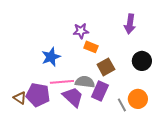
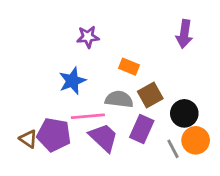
purple star: (81, 31) -> (88, 37), moved
black circle: (142, 61) -> (184, 113), moved
gray semicircle: (85, 82) -> (119, 99), moved

